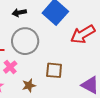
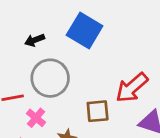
red arrow: (83, 34) -> (132, 88), moved

